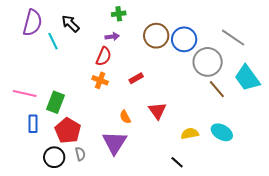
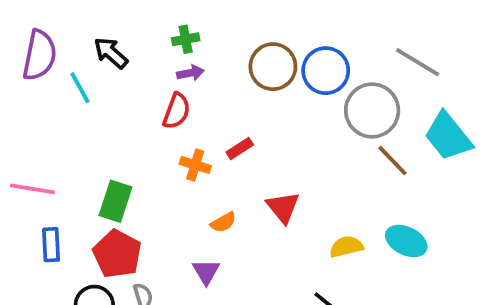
green cross: (119, 14) -> (186, 39), moved
orange cross: (100, 80) -> (195, 165), moved
green rectangle: (56, 102) -> (116, 201), moved
orange semicircle: (125, 117) -> (223, 222), turned -88
purple triangle: (115, 143) -> (206, 272), size x0.6

